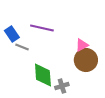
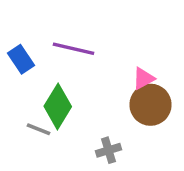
gray line: (22, 47) -> (39, 129), moved
green diamond: (43, 75) -> (58, 106), moved, turned 35

